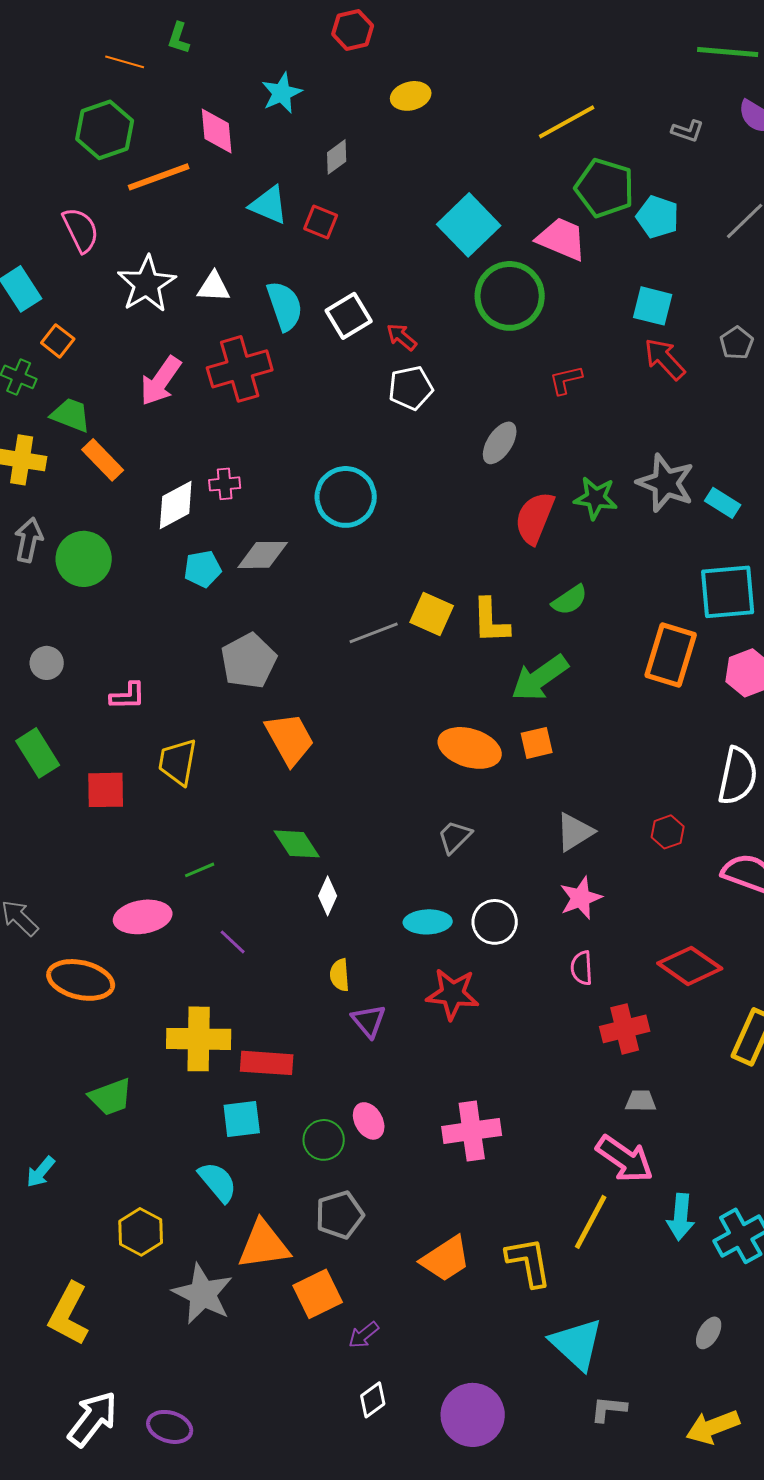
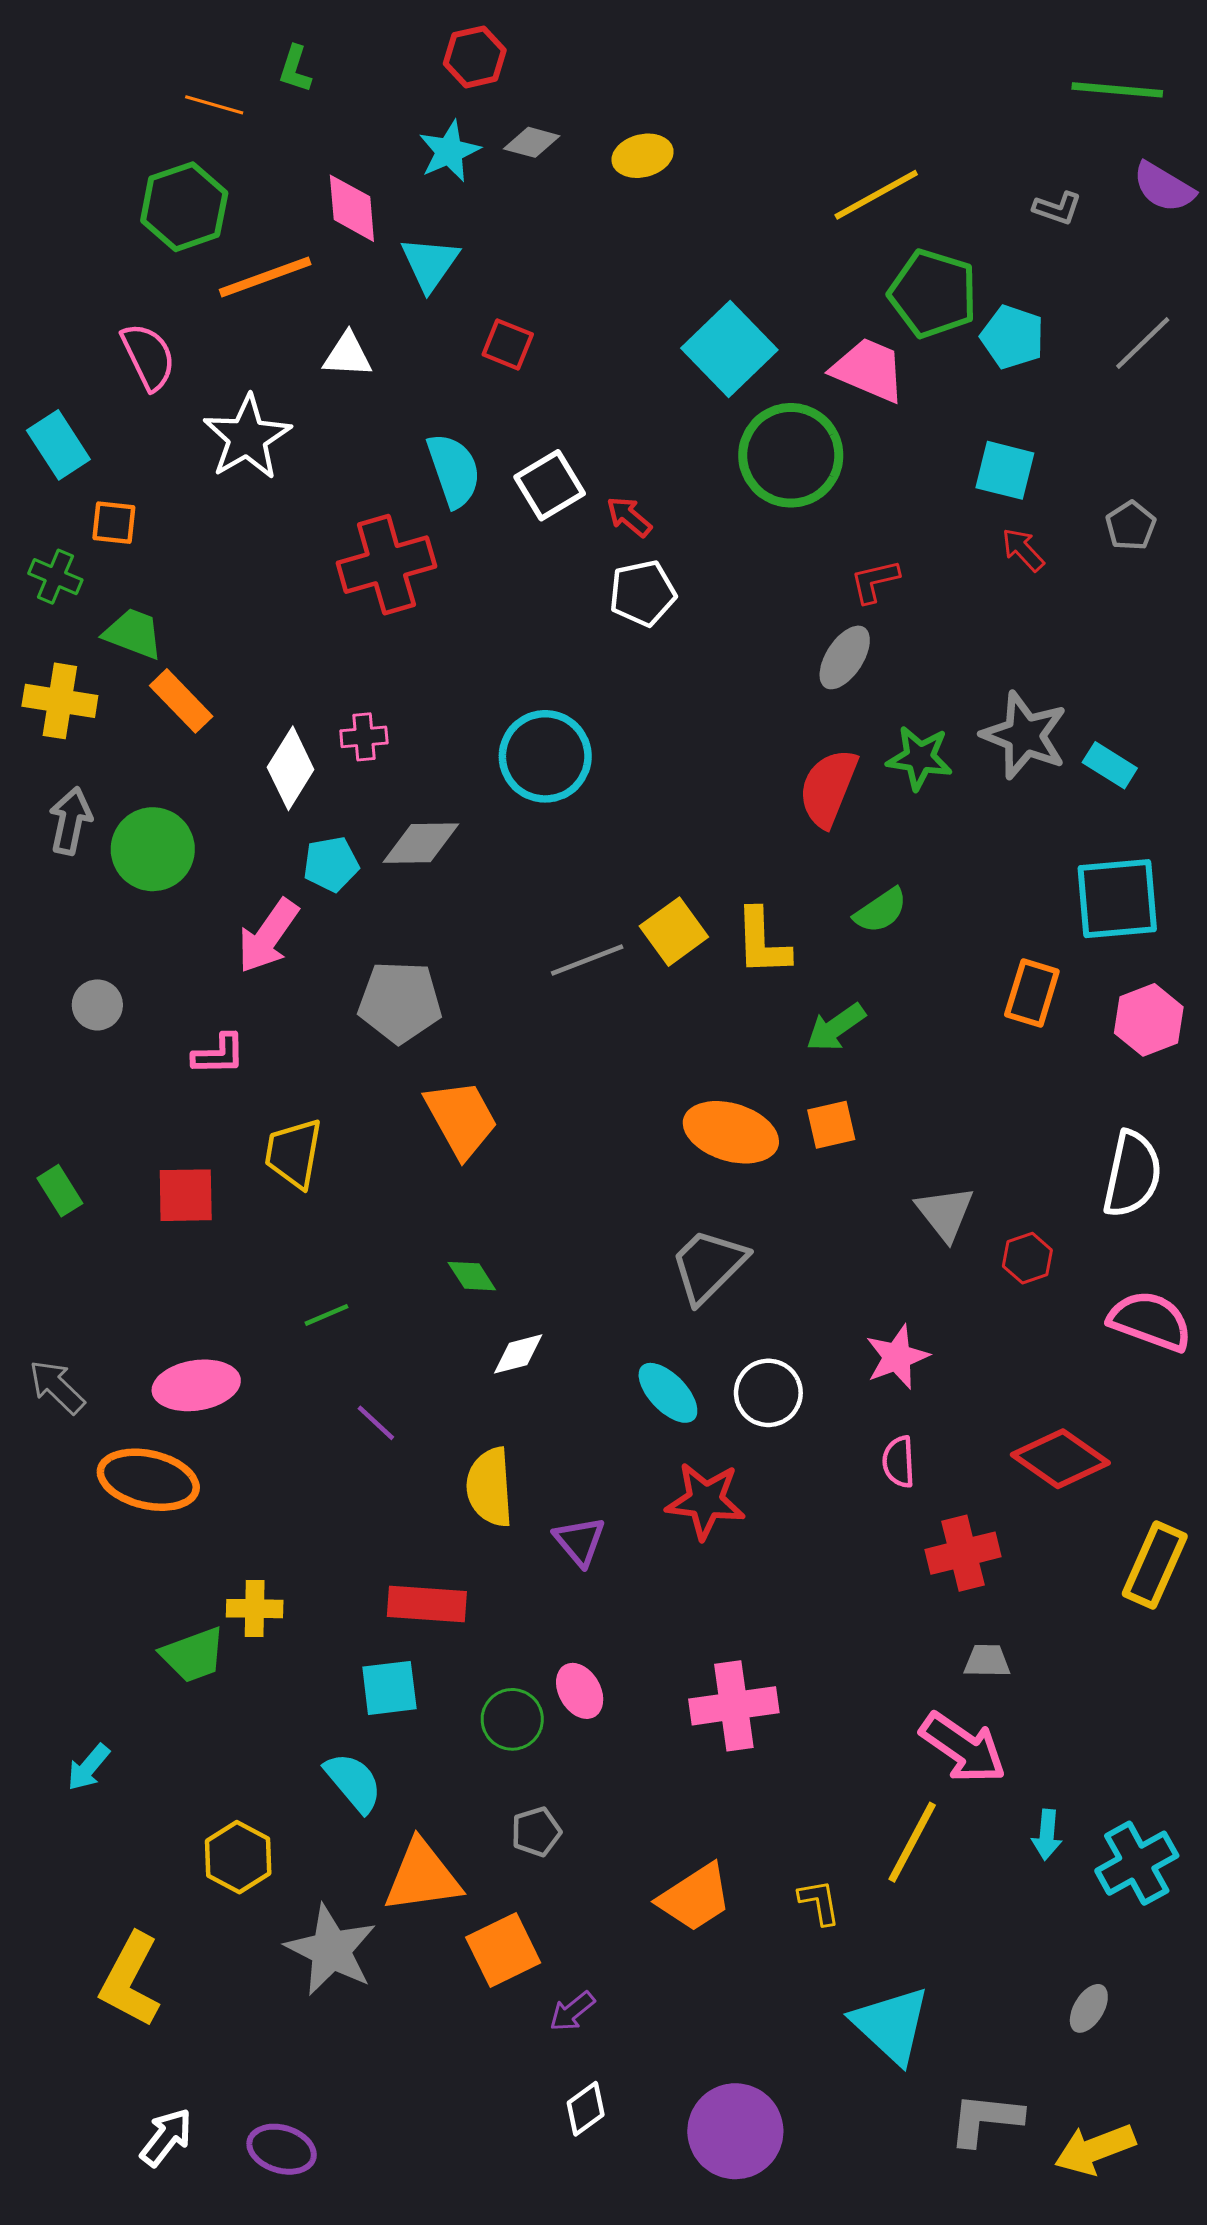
red hexagon: (353, 30) -> (475, 57), moved
gray diamond: (337, 157) -> (532, 142), moved, turned 51
cyan triangle: (269, 205) -> (430, 264), moved, turned 42
white triangle: (214, 287) -> (347, 355), moved
orange square: (58, 341) -> (114, 523), turned -32
red arrow: (665, 359) -> (1023, 550), size x0.7
pink arrow: (161, 381) -> (268, 936), moved
gray ellipse: (500, 443) -> (845, 657), moved
white diamond: (176, 505) -> (291, 768), turned -30
yellow square: (432, 614) -> (674, 932), turned 30
orange rectangle: (671, 655) -> (1032, 993), size x0.7
gray pentagon: (249, 661) -> (400, 1002), turned 30
green arrow: (540, 678) -> (836, 1027), size x0.7
green rectangle: (38, 753) -> (60, 1191), moved, size x0.7
gray triangle: (575, 832) -> (945, 1213), moved, turned -36
gray trapezoid: (455, 837) -> (708, 1266), size x1.5
green diamond: (297, 844) -> (472, 1276), size x0.7
white diamond: (328, 896) -> (518, 1354), turned 51
pink ellipse: (143, 917) -> (196, 1385), moved
cyan ellipse: (428, 922) -> (668, 1393), turned 48
yellow semicircle: (340, 975) -> (490, 1487), moved, size x1.6
yellow cross: (199, 1039) -> (255, 1609), moved, size x0.6
gray pentagon: (340, 1215) -> (536, 1832), size x0.7
cyan arrow: (681, 1217) -> (1047, 1835), size x0.7
yellow L-shape: (529, 1262) -> (819, 1902), size x0.6
gray L-shape: (609, 1409) -> (985, 2119), moved, size x1.4
white arrow: (93, 1419) -> (166, 2137), size x0.7

